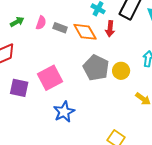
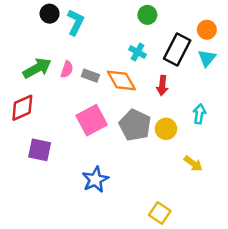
green arrow: (17, 22) -> (37, 68), size x1.6
red arrow: (110, 29) -> (162, 85), moved
pink square: (50, 78) -> (92, 120), moved

